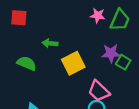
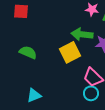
green arrow: (50, 43) -> (82, 34), moved, size x1.5

